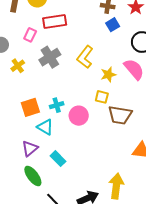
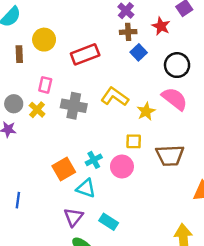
red rectangle: (55, 21) -> (85, 54), moved
gray cross: (50, 57) -> (74, 106), turned -35
yellow L-shape: (85, 57) -> (115, 97), turned 100
yellow cross: (18, 66) -> (37, 110), moved
yellow square: (102, 97) -> (134, 141), moved

